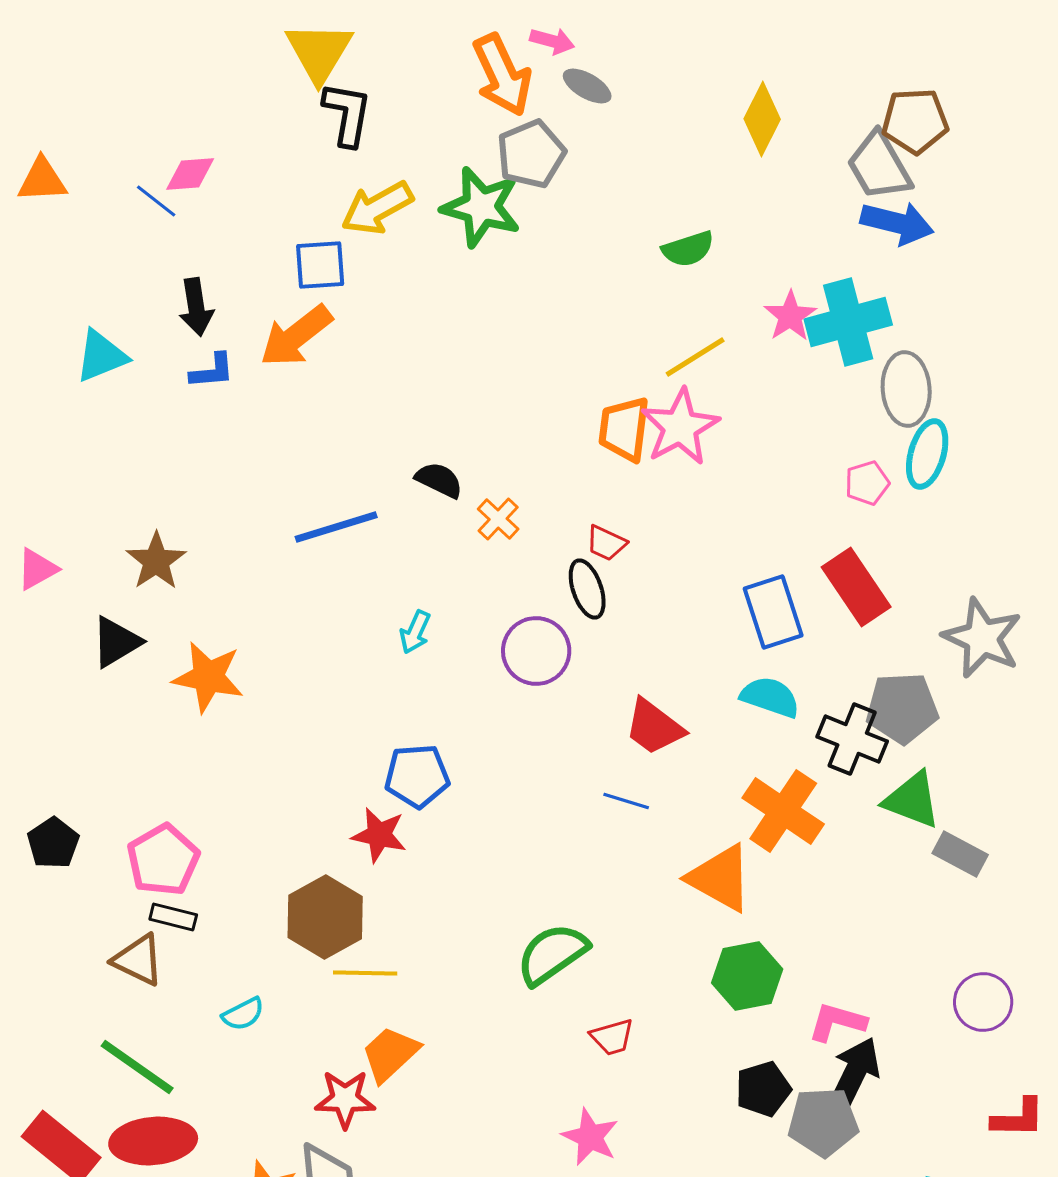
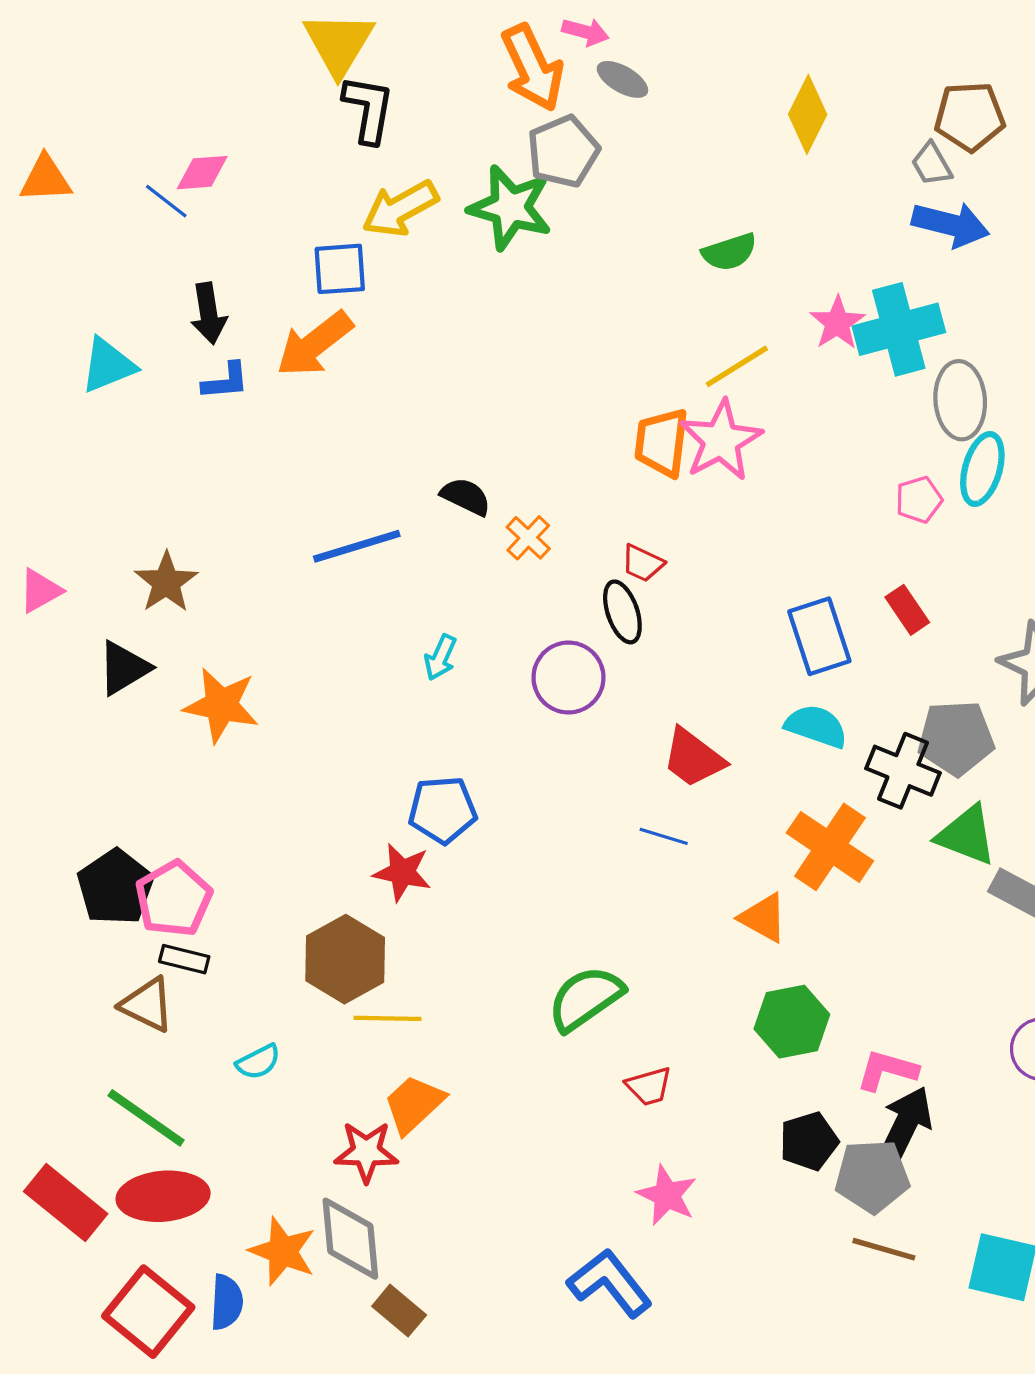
gray trapezoid: (879, 166) -> (932, 164), size x0.6
red rectangle: (856, 587) -> (907, 610), size x0.6
black pentagon: (53, 843) -> (115, 887), moved, size x1.4
orange triangle: (720, 878) -> (763, 918), size x0.7
pink star: (590, 1137) -> (667, 1195), moved

